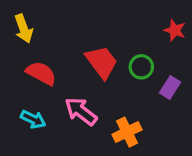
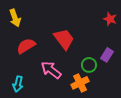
green circle: (141, 67) -> (89, 65), moved
red semicircle: (41, 73) -> (26, 46), turned -60
cyan arrow: (33, 119) -> (18, 84), moved, turned 77

